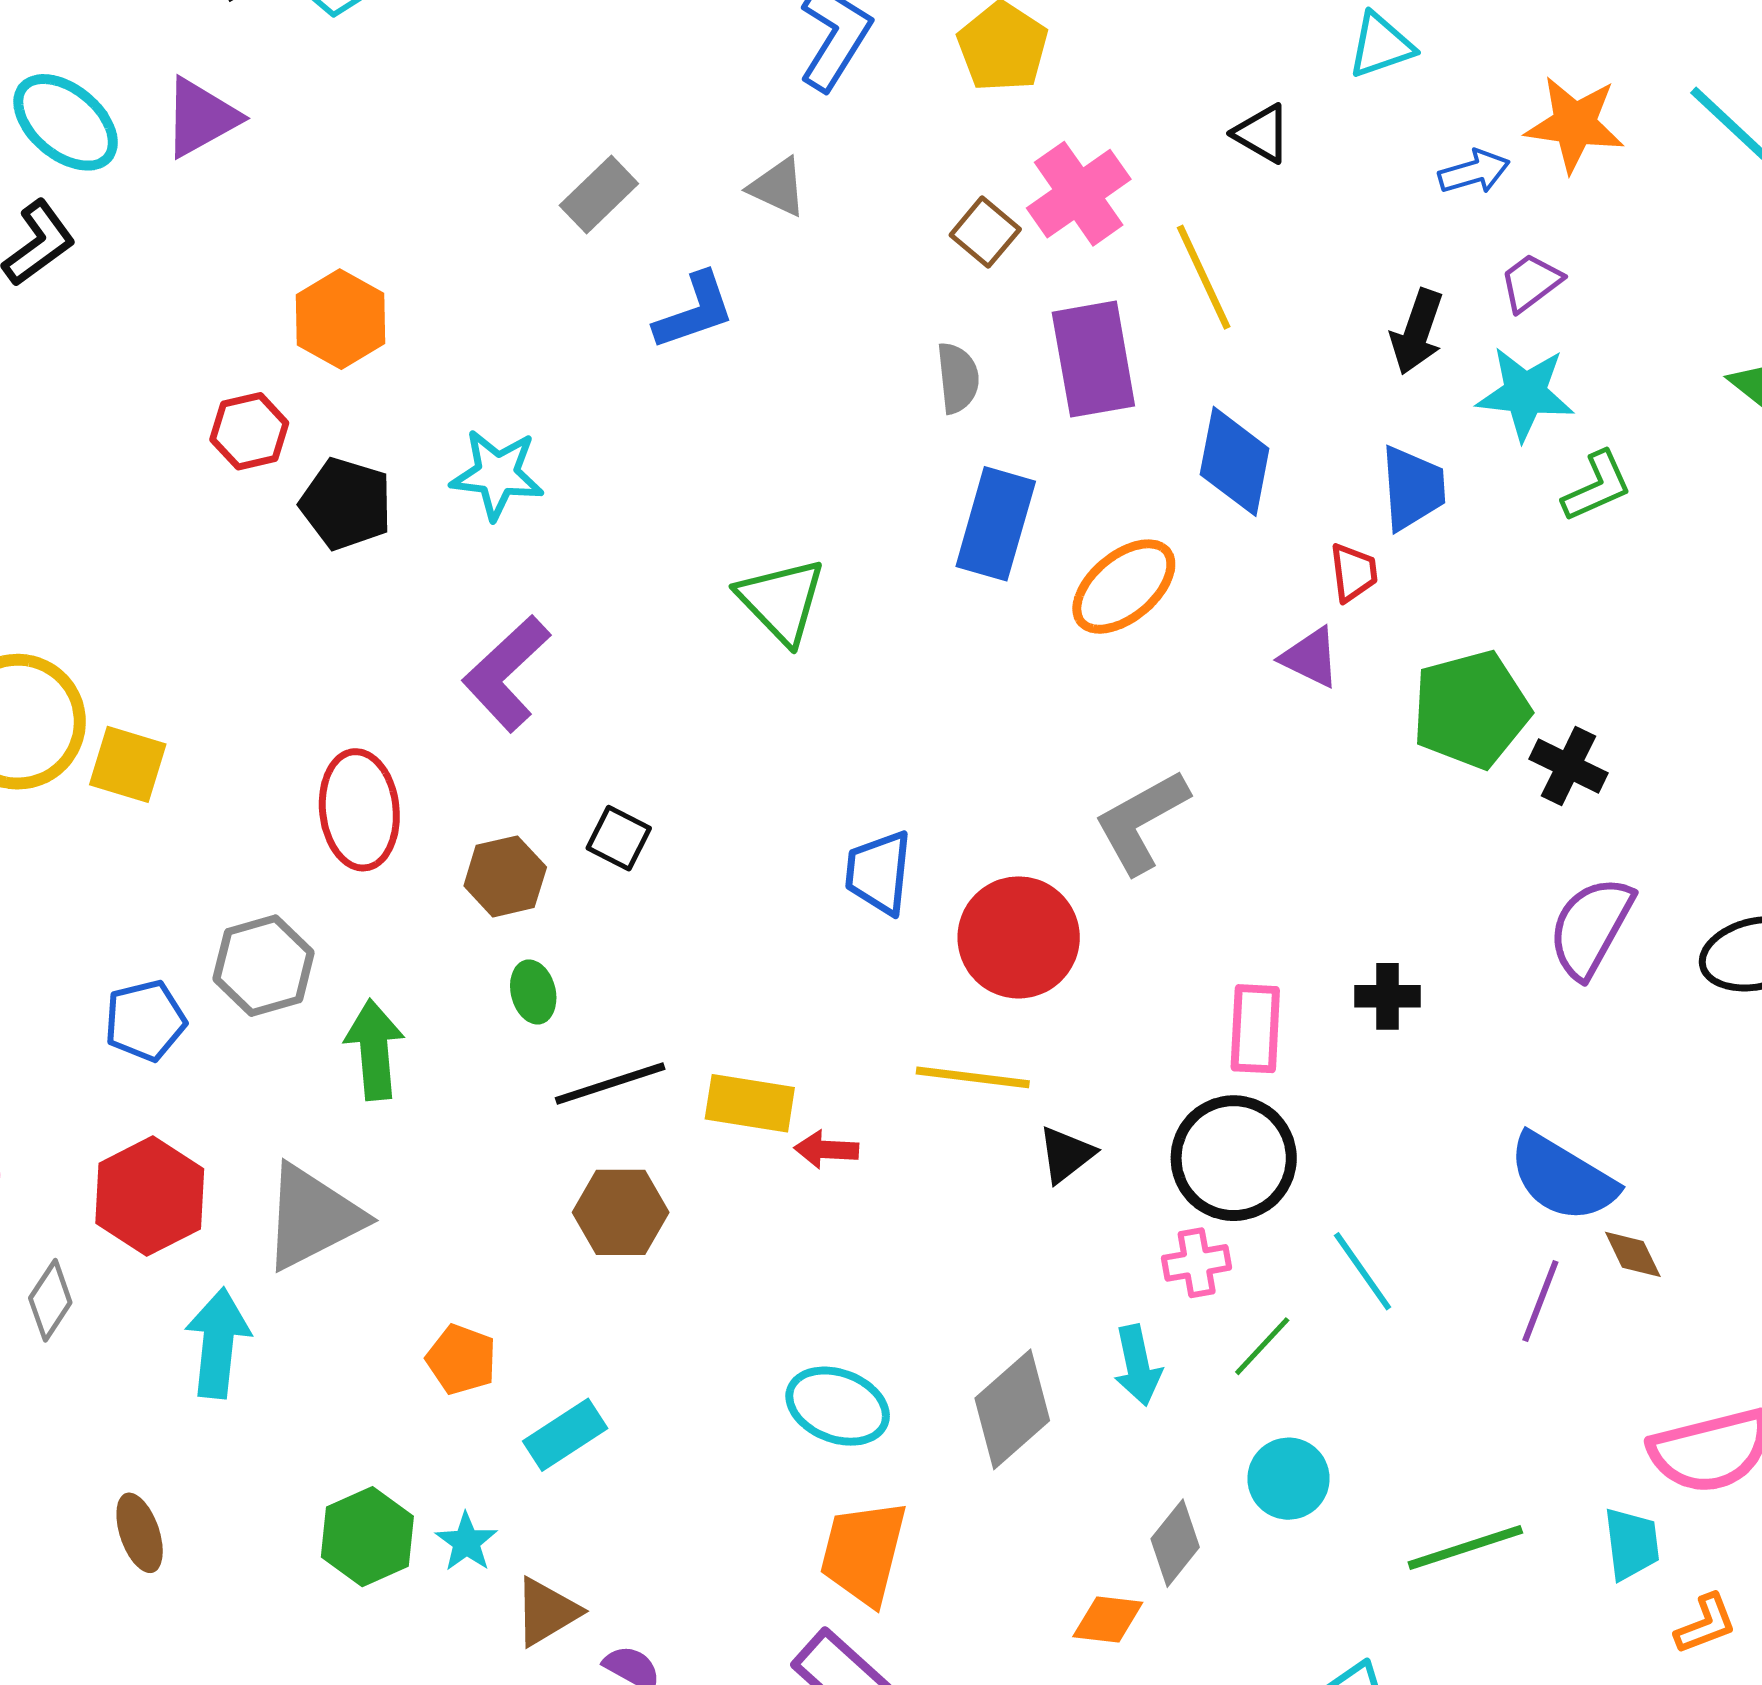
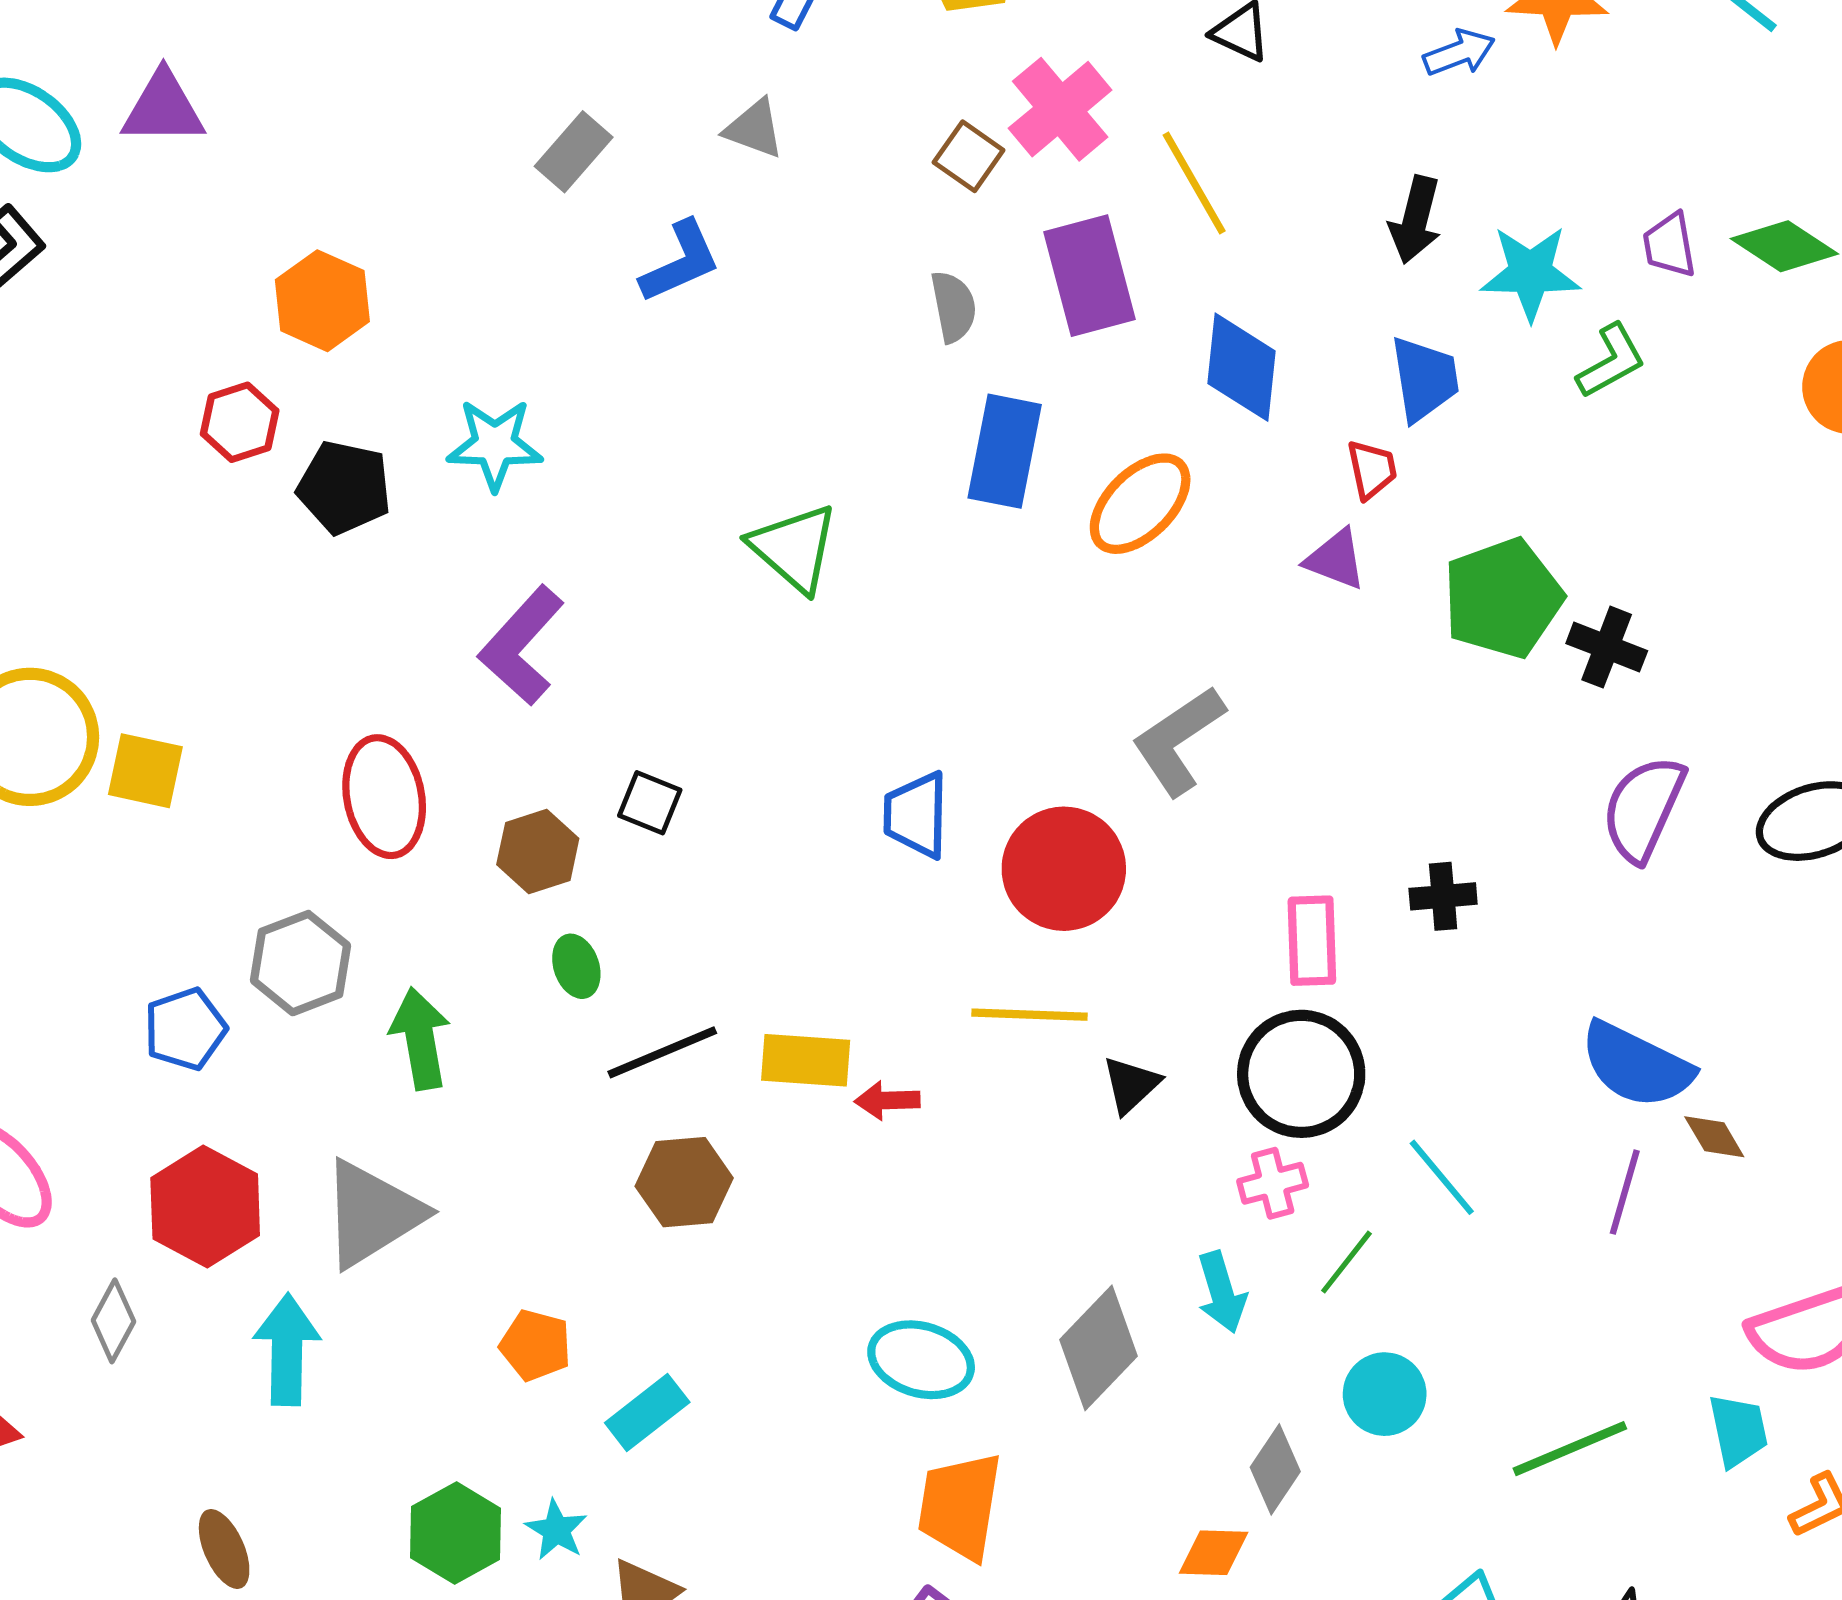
purple triangle: (201, 117) -> (163, 108), turned 34
purple trapezoid: (1531, 282) -> (1669, 245), moved, turned -58

